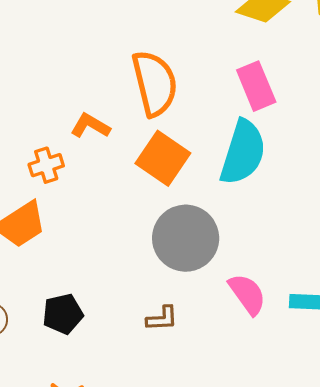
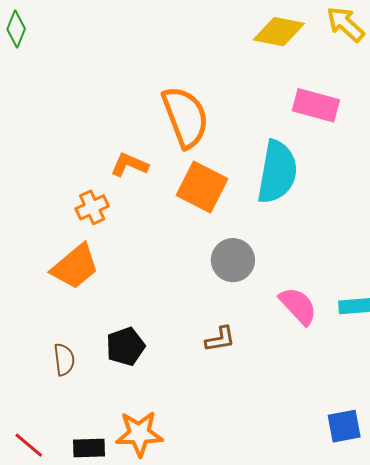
pink rectangle: (256, 86) -> (316, 105), moved, turned -45
gray circle: (186, 238) -> (233, 260), size x0.7

